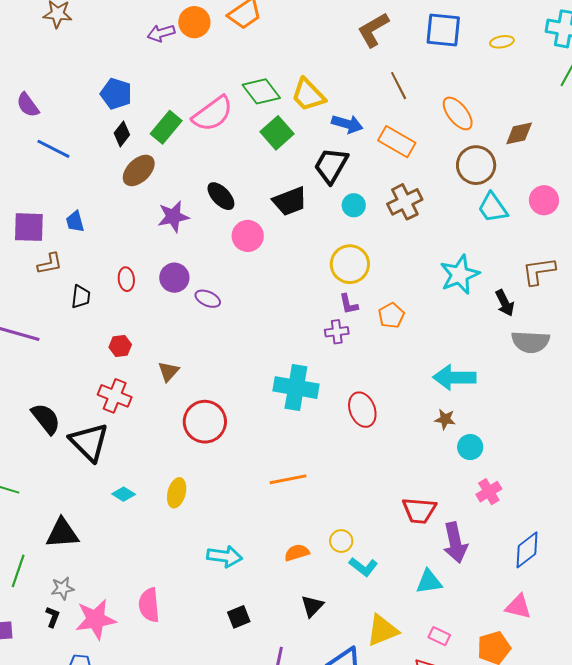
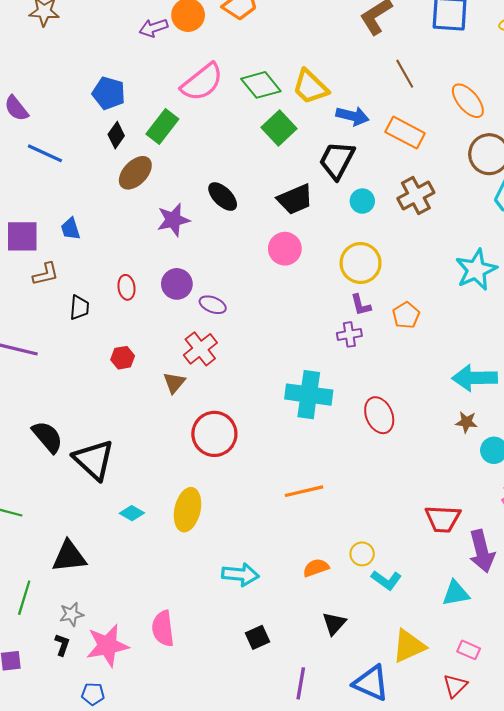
pink semicircle: (213, 114) -> (202, 82), moved
pink circle: (248, 236) -> (285, 249), moved
red cross: (115, 396) -> (200, 349), moved, turned 32
yellow ellipse: (177, 493) -> (188, 510), size x1.4

